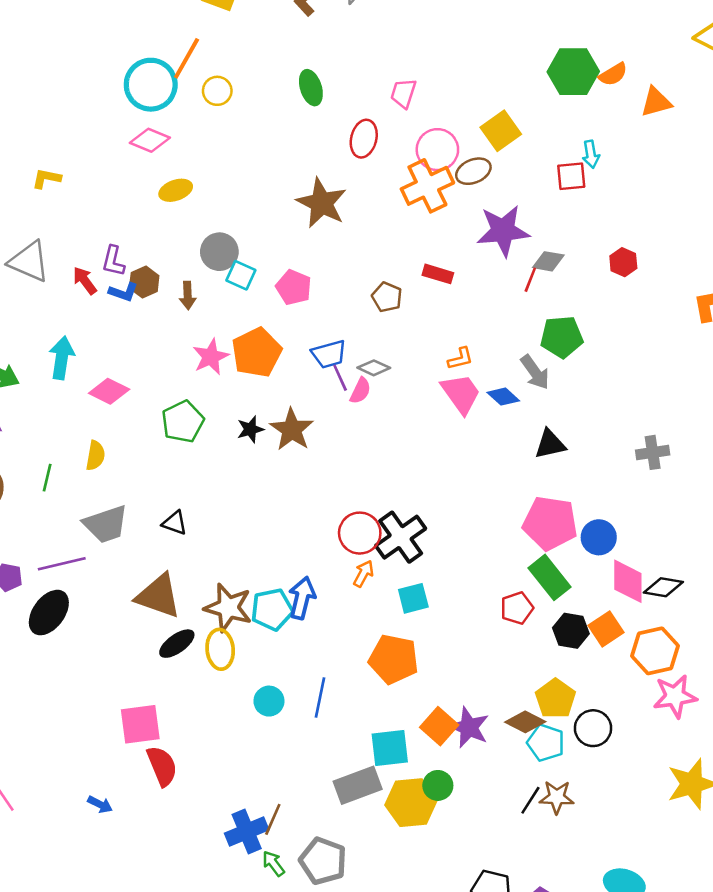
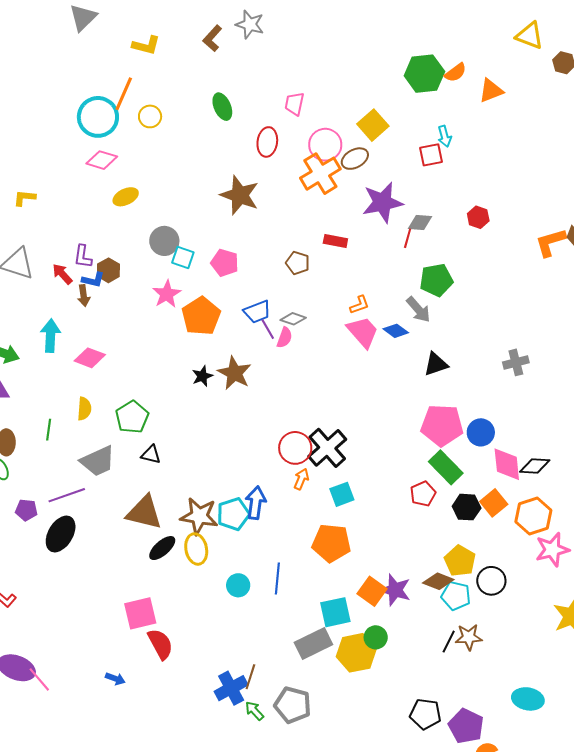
brown arrow: (188, 295) -> (84, 296), moved
pink star: (211, 357) -> (167, 294), moved
green pentagon: (183, 422) -> (132, 417), moved

